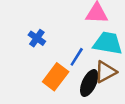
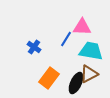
blue line: (77, 57) -> (66, 39), moved

